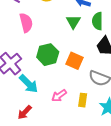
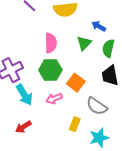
pink semicircle: (26, 23) -> (51, 43), moved
pink arrow: (59, 96) -> (54, 99), moved
red arrow: (25, 112) -> (23, 127), moved

